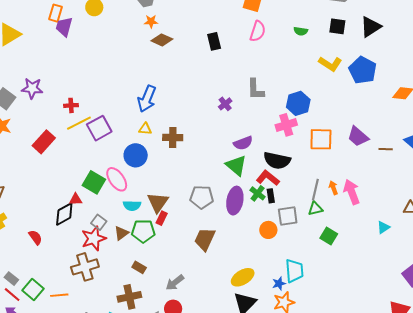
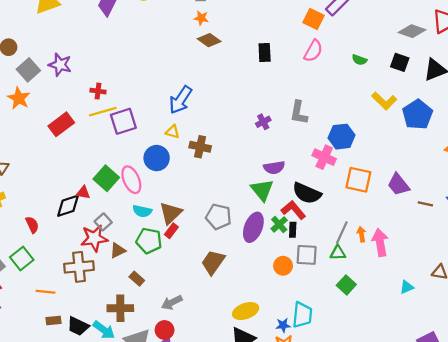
pink cross: (286, 125) -> (324, 157), turned 30
brown triangle: (121, 233) -> (118, 250), moved
green square: (33, 290) -> (22, 259), moved

